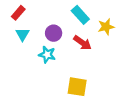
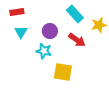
red rectangle: (18, 13) -> (17, 12), turned 40
yellow square: (77, 87) -> (63, 72), moved

